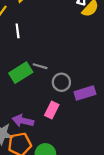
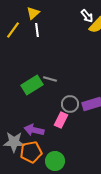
white line: (18, 31) -> (37, 30), moved
gray circle: (61, 82) -> (70, 104), moved

